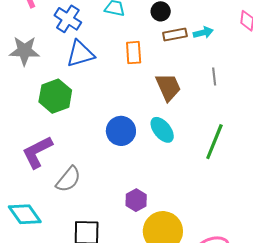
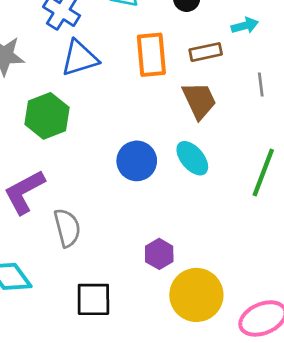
brown rectangle: (175, 35) -> (206, 52), moved
orange rectangle: (134, 53) -> (151, 55), size x1.4
gray semicircle: (68, 179) -> (67, 228), turned -52

